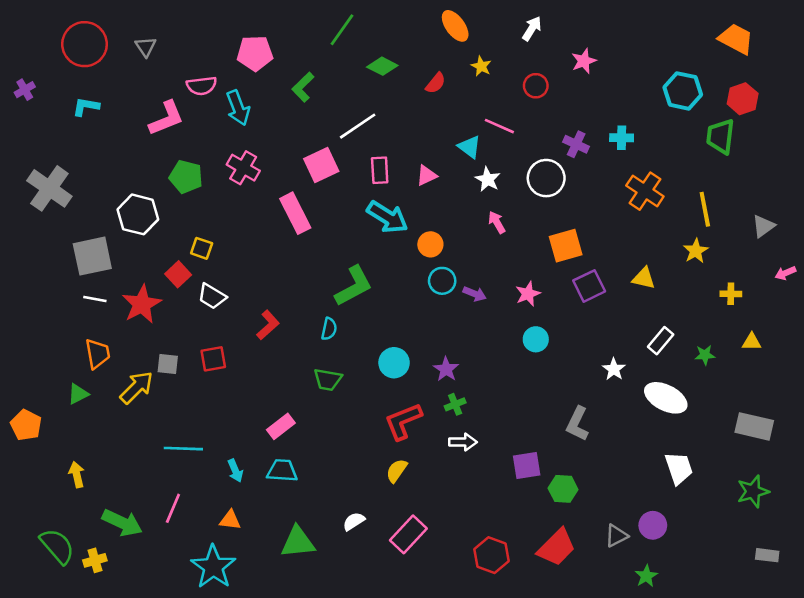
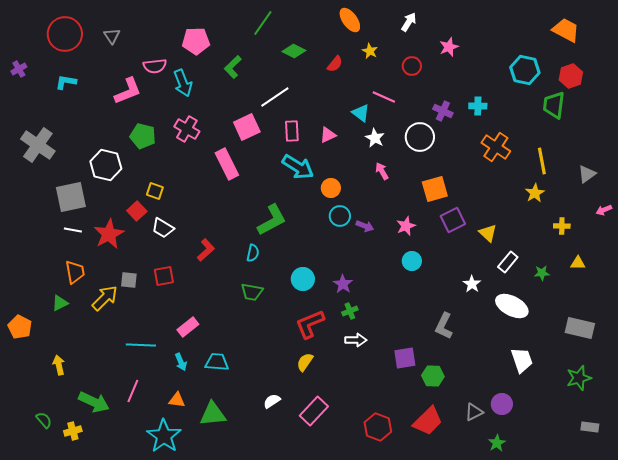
yellow triangle: (644, 278) -> (488, 233), moved, turned 30
pink rectangle: (281, 426) -> (188, 327), moved
green triangle: (298, 542) -> (213, 414), moved
green semicircle: (57, 546) -> (44, 420), size x0.6

